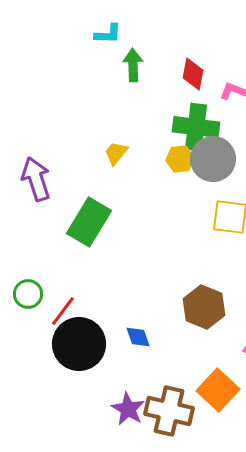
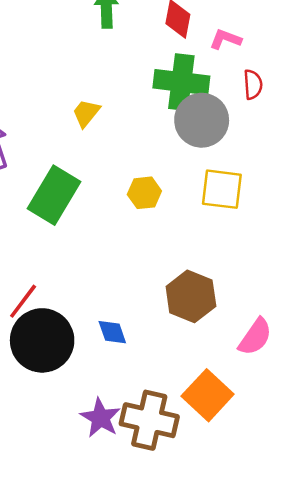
yellow hexagon: (180, 159) -> (144, 193), moved

